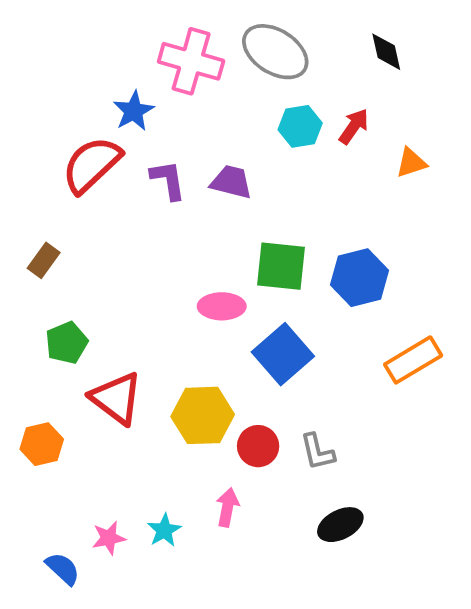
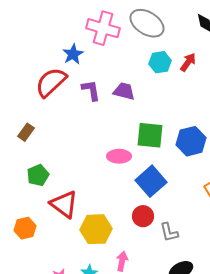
yellow hexagon: (203, 415) -> (96, 229), moved
red circle: (258, 446) -> (143, 216), moved

